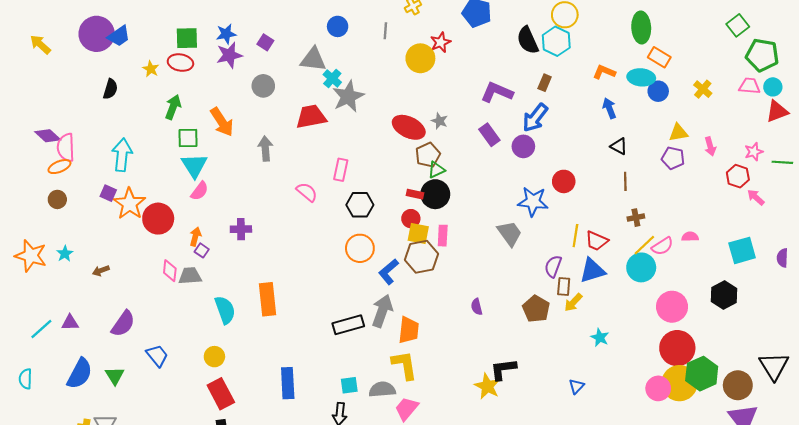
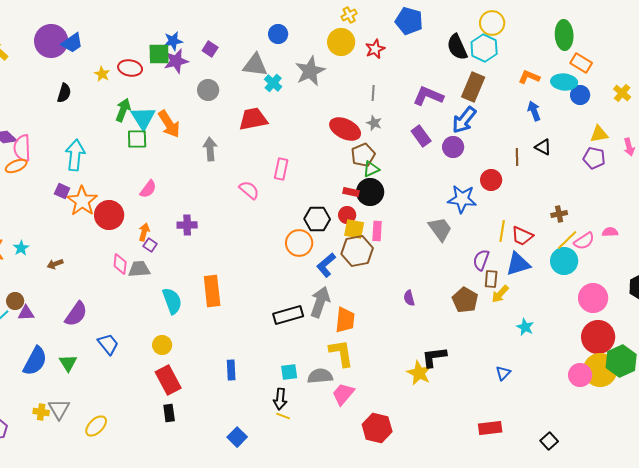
gray line: (385, 31) -> (373, 93), moved
green square: (187, 38) -> (159, 54), moved
yellow circle: (420, 58) -> (341, 42), moved
brown rectangle: (545, 83) -> (473, 87), size x1.8
gray star: (348, 96) -> (310, 71), moved
cyan triangle: (194, 166) -> (143, 118), moved
brown line: (625, 181) -> (517, 157), moved
brown circle: (57, 199) -> (15, 301), moved
black hexagon: (360, 205) -> (317, 219), moved
blue rectangle: (288, 383) -> (231, 370), size x0.7

